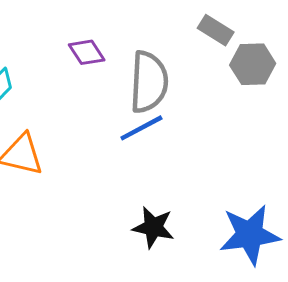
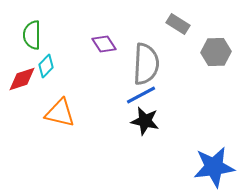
gray rectangle: (216, 30) -> (178, 24), moved
black star: (153, 227) -> (145, 121), moved

